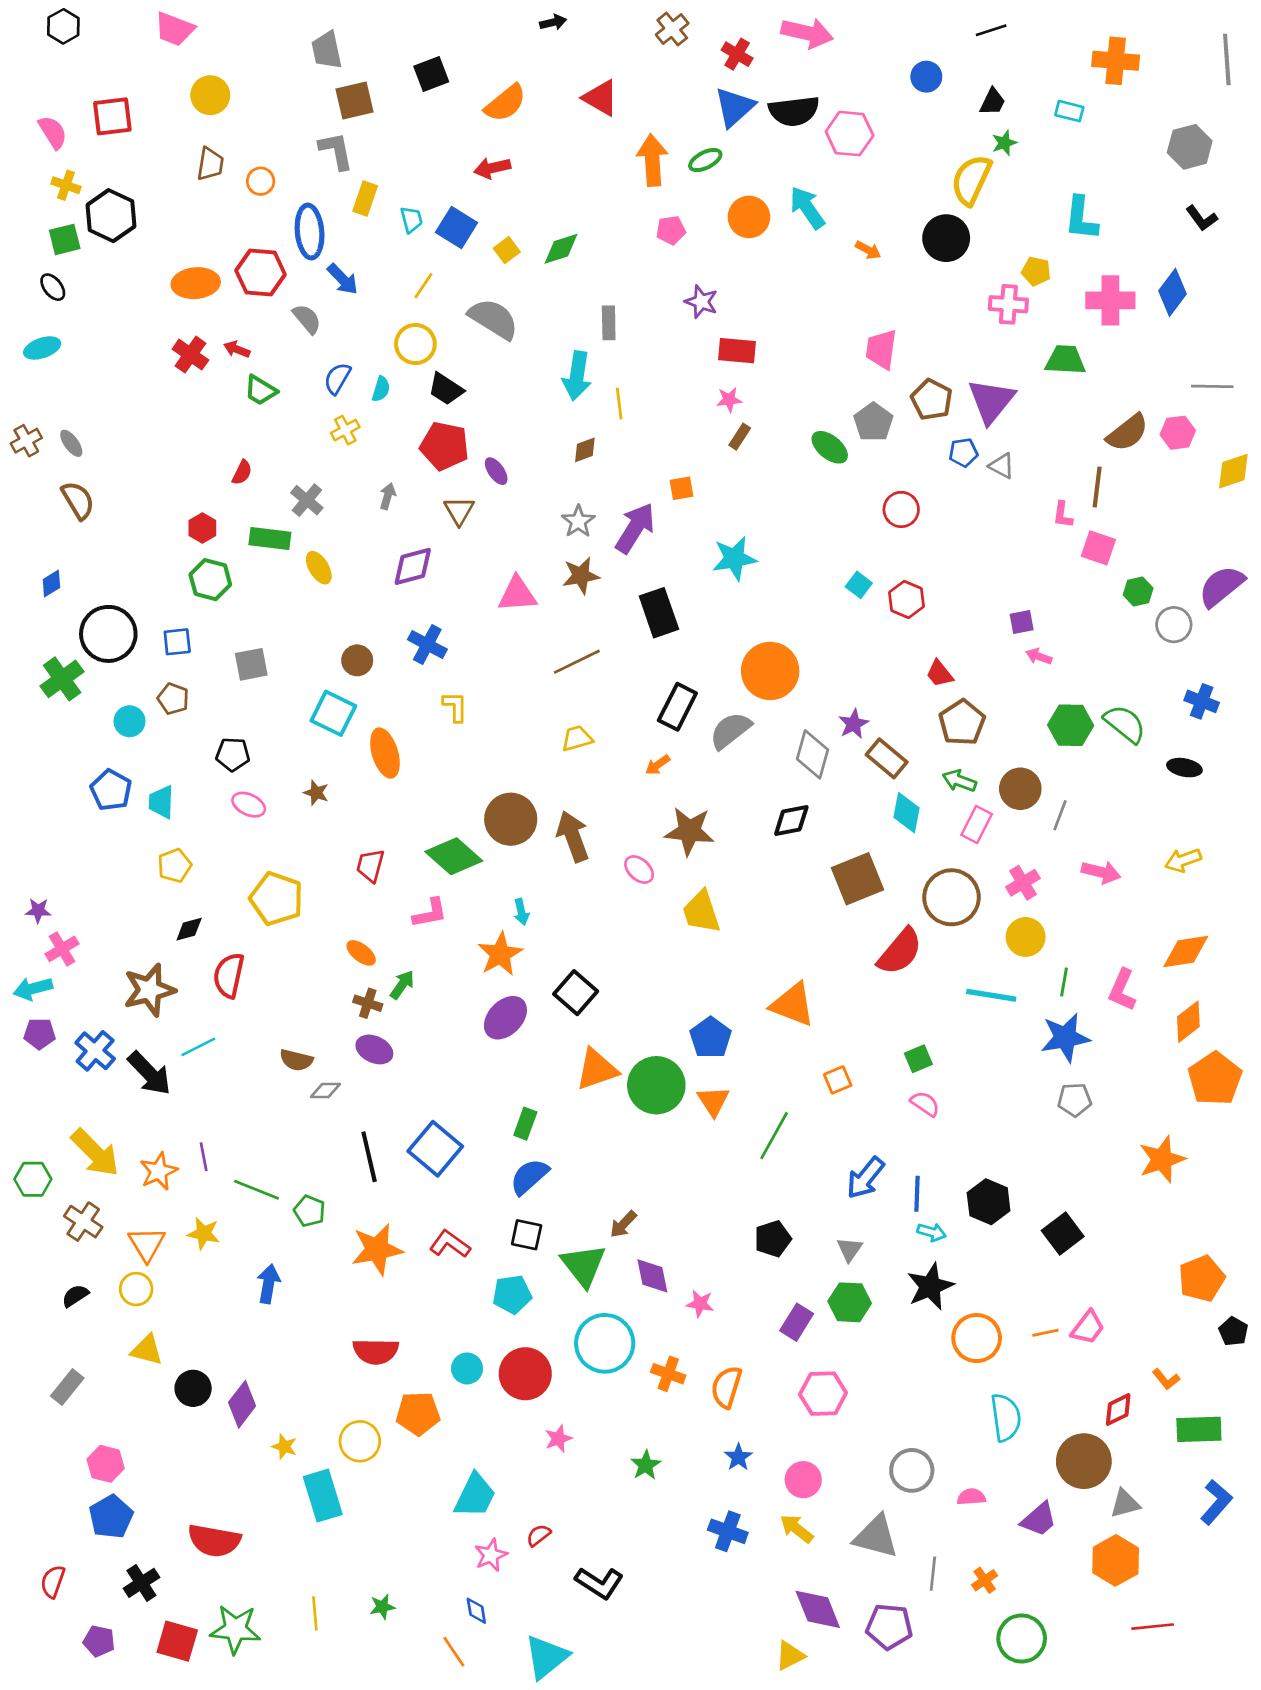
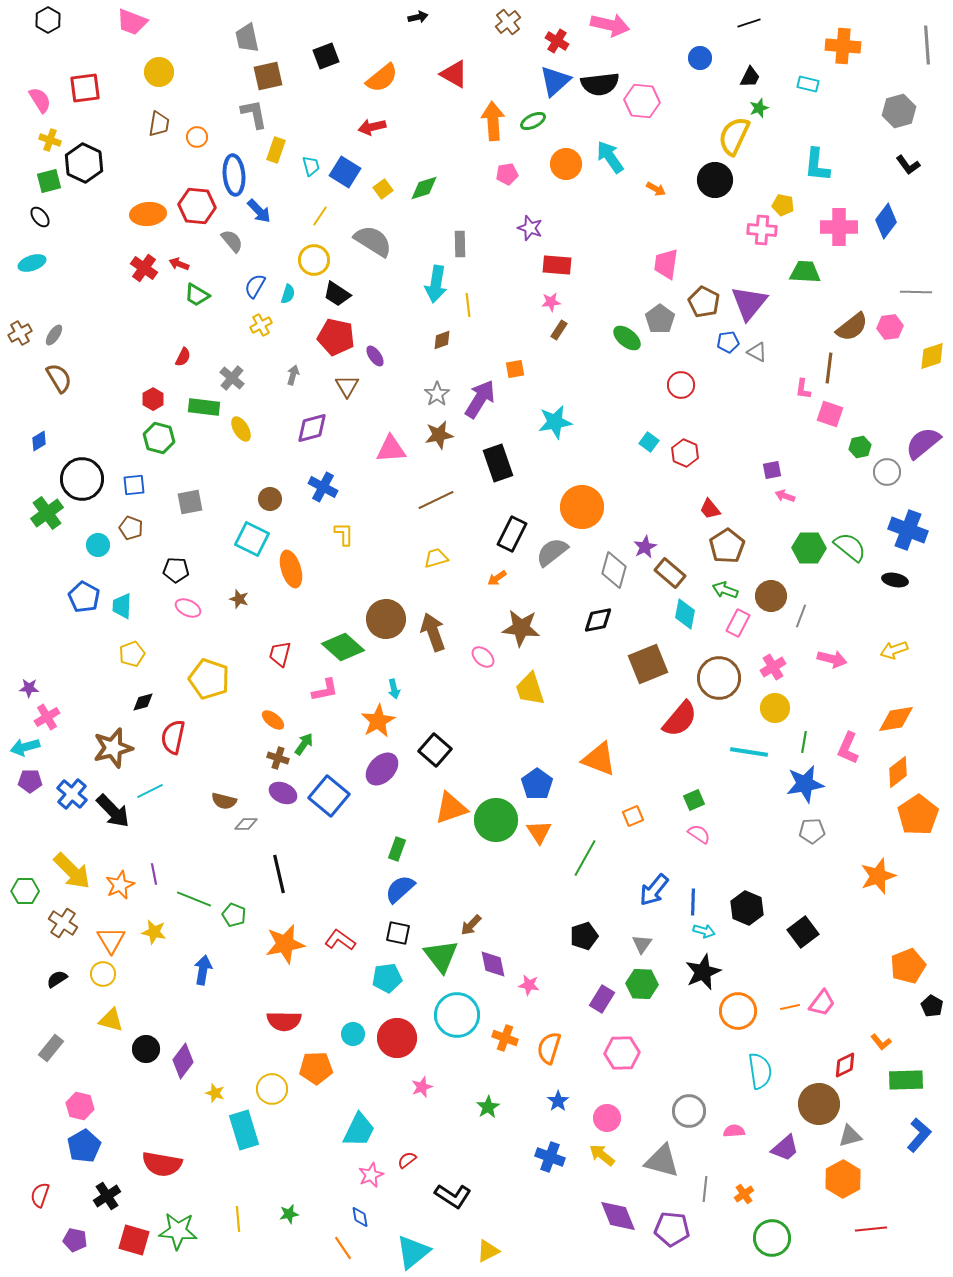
gray ellipse: (71, 443) -> (54, 335), turned 70
blue cross: (1202, 701) -> (908, 530), size x1.5
blue square: (435, 1149) -> (329, 796), moved
yellow triangle: (790, 1656) -> (488, 1251), moved

